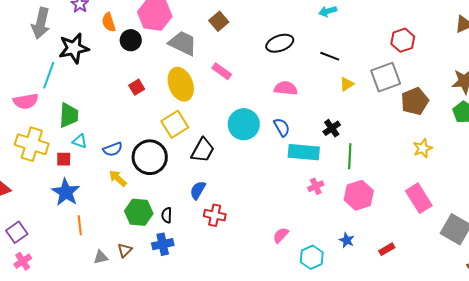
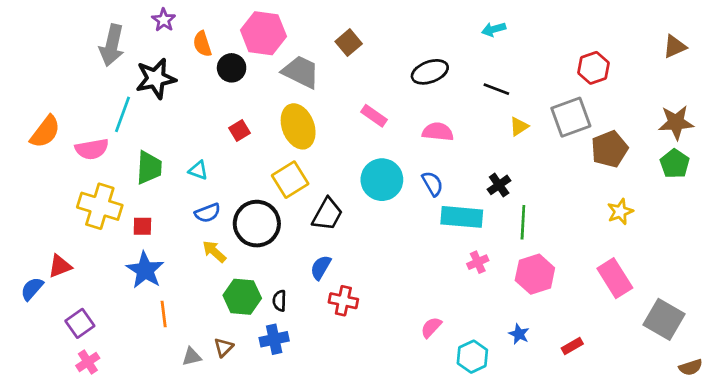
pink rectangle: (222, 71) -> (374, 116), moved
cyan triangle: (80, 141) -> (198, 170), moved

